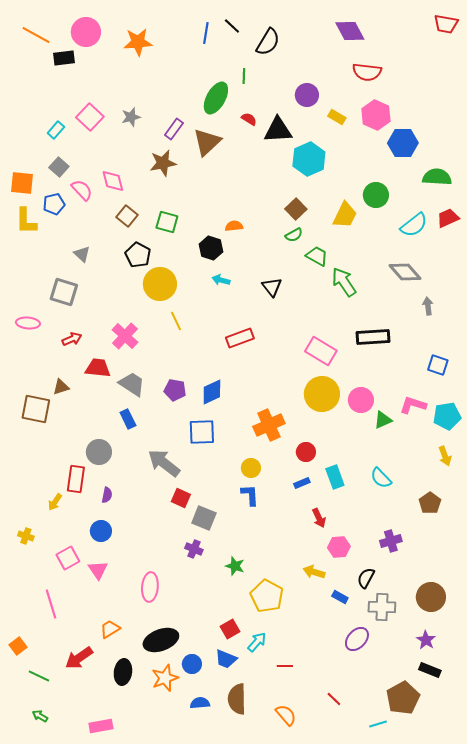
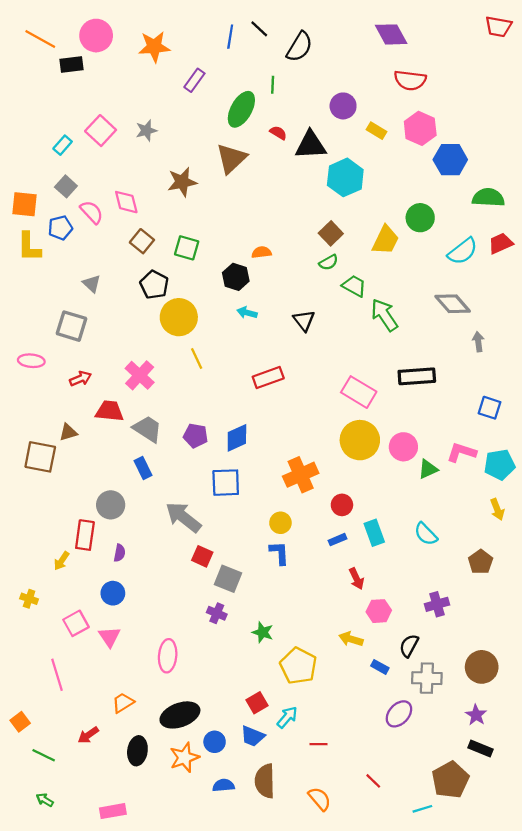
purple rectangle: (174, 129) -> (194, 80), moved
red arrow: (79, 658) -> (88, 735), size x0.7

